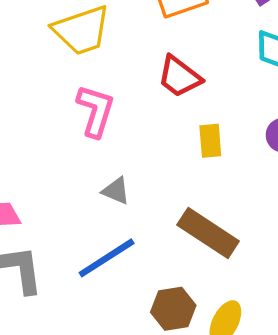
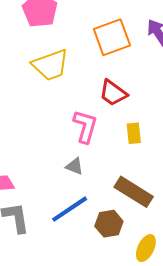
pink L-shape: (95, 111) -> (85, 126), moved
brown hexagon: (173, 309) -> (109, 224), moved

